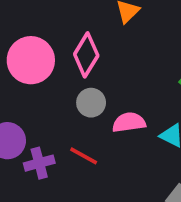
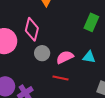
red line: (84, 156) -> (61, 78), moved

